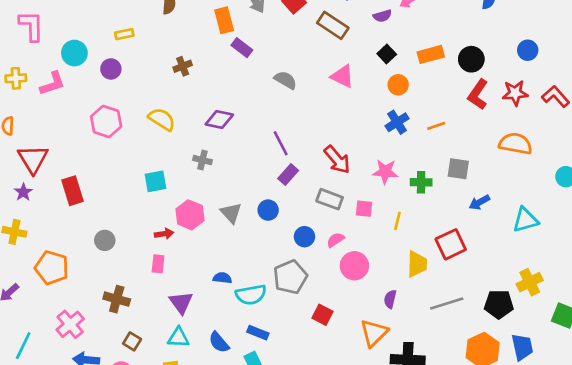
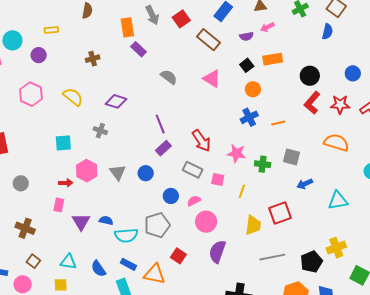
orange rectangle: (431, 54) -> (273, 59), moved
purple semicircle: (390, 299) -> (217, 252), moved, size x1.6
purple triangle: (181, 303) -> (81, 222), moved
black pentagon: (499, 304) -> (311, 262), turned -30
orange triangle: (374, 333) -> (155, 274), moved, turned 50

